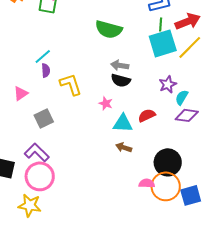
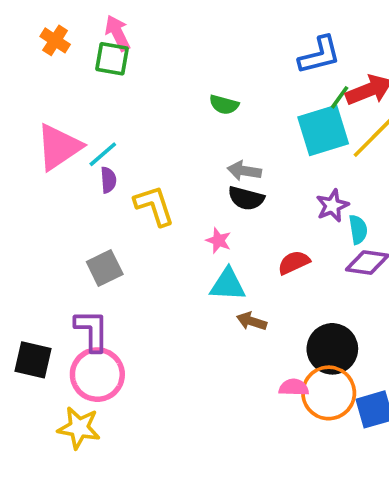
green line: (161, 24) -> (340, 97), moved, turned 32
green semicircle: (109, 29) -> (224, 105), size x0.6
pink triangle: (21, 93) -> (59, 147), moved, size x1.8
cyan semicircle: (182, 97) -> (358, 230), turned 140
cyan triangle: (123, 123) -> (228, 285), moved
purple L-shape: (37, 152) -> (92, 330), turned 45

